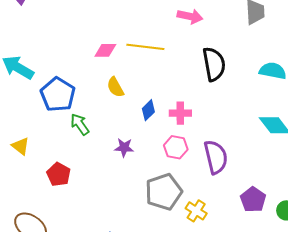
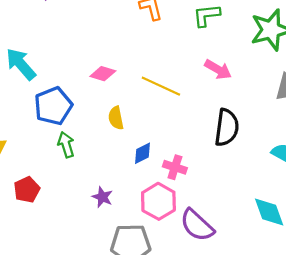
pink diamond: (105, 50) -> (103, 74), moved
pink hexagon: (176, 147) -> (158, 201), size x1.4
purple star: (124, 148) -> (102, 197), moved
purple semicircle: (216, 157) -> (197, 225), turned 128

